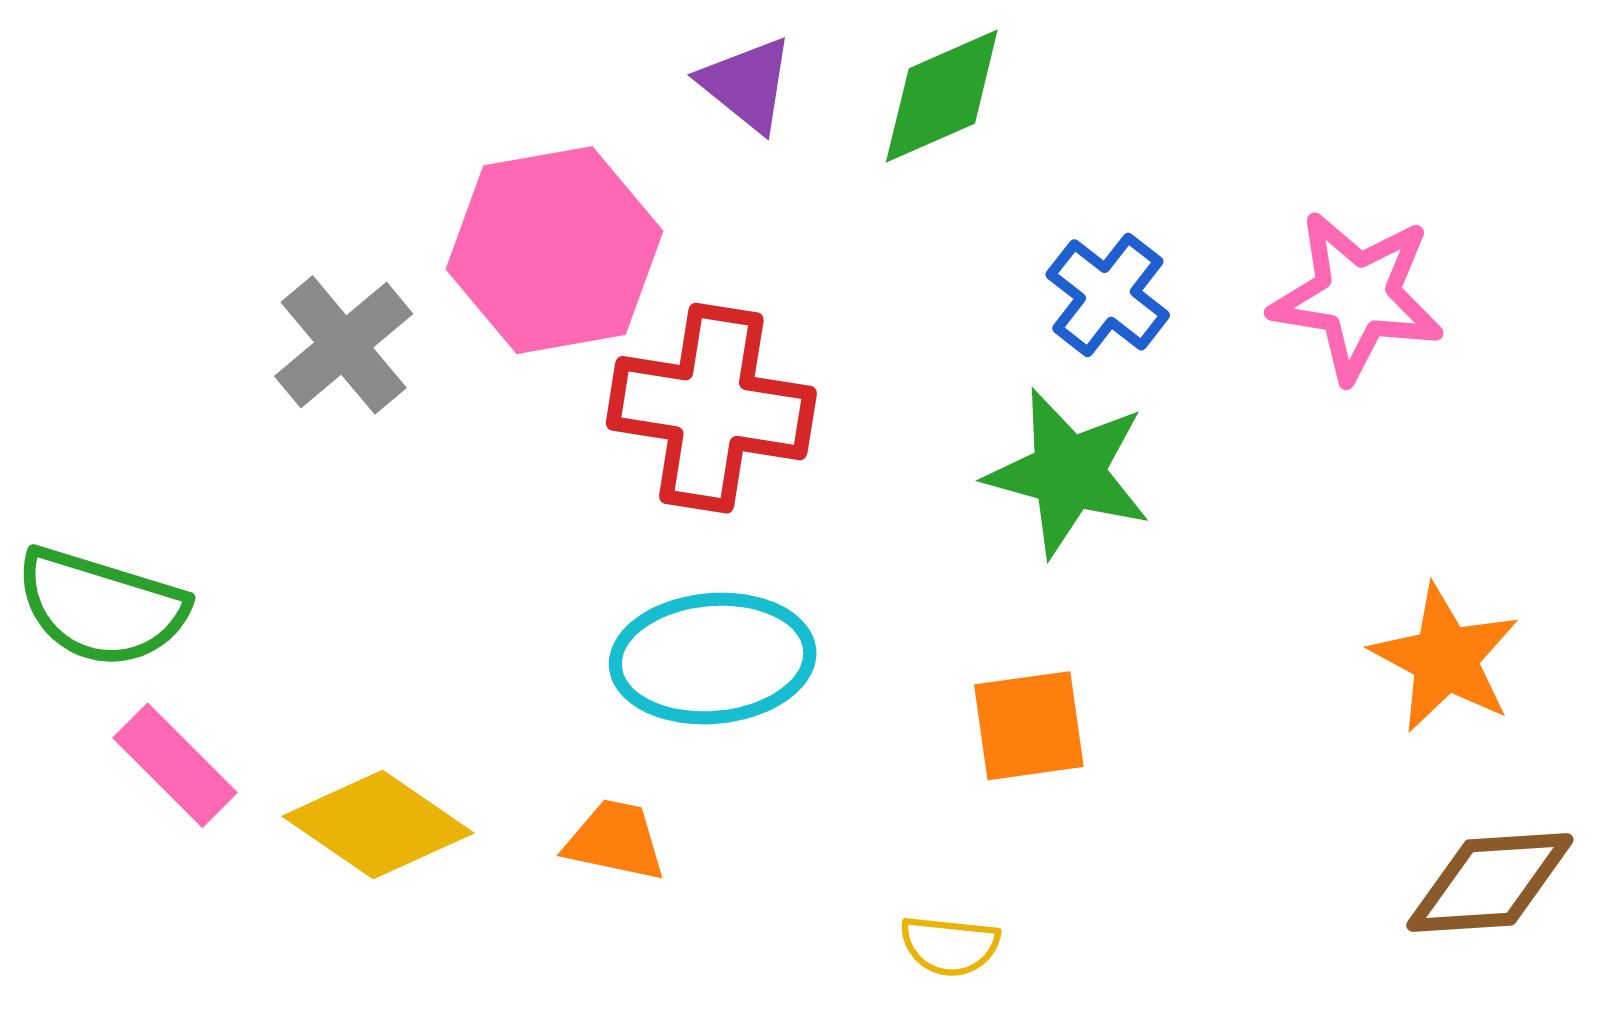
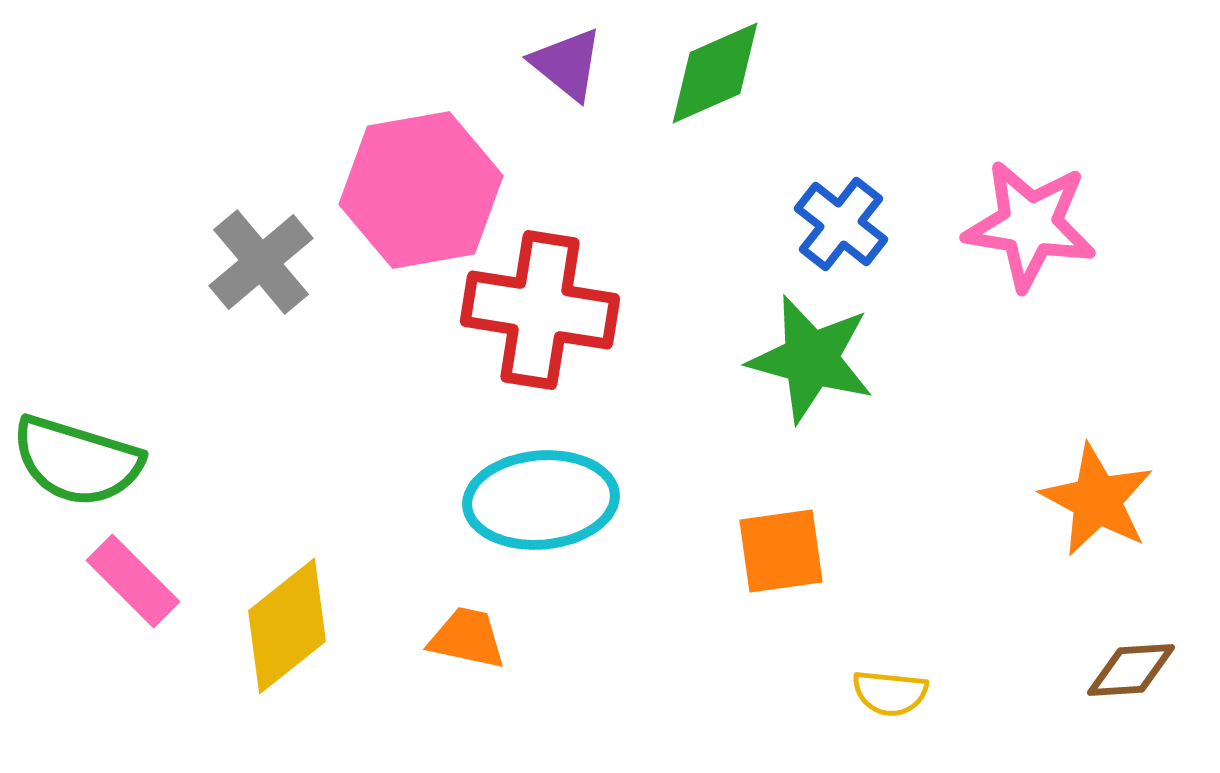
yellow diamond: (378, 825) -> (287, 626), turned -73
brown diamond: (1490, 883) -> (1131, 670), size x0.7
yellow semicircle: (950, 946) -> (890, 693), moved

